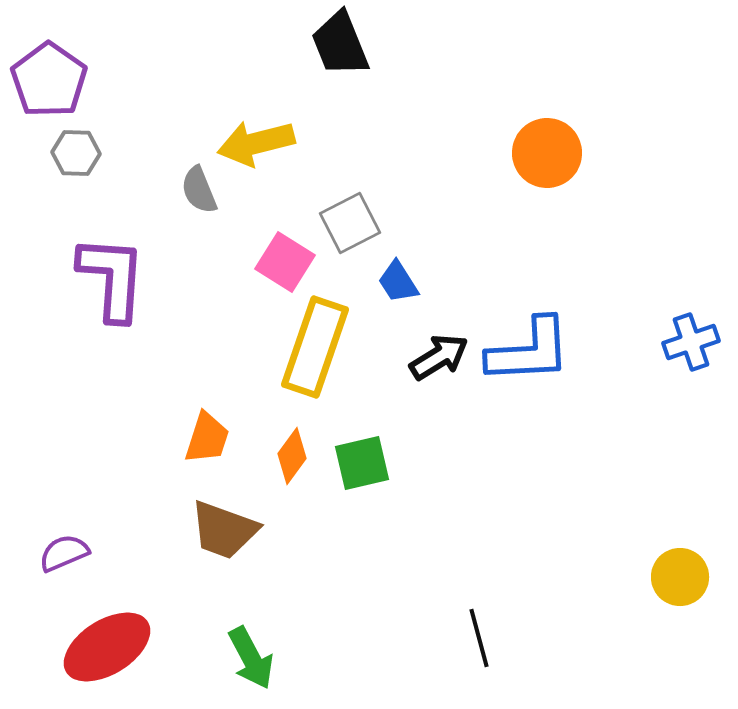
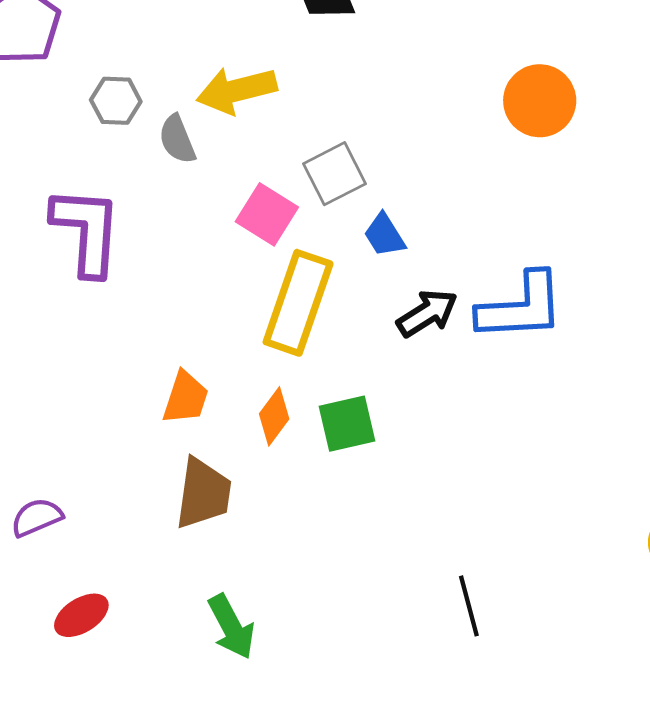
gray hexagon: (76, 153) -> (116, 101), moved
brown trapezoid: (224, 530) -> (203, 493), turned -102
red ellipse: (107, 647) -> (81, 615), size x0.6

